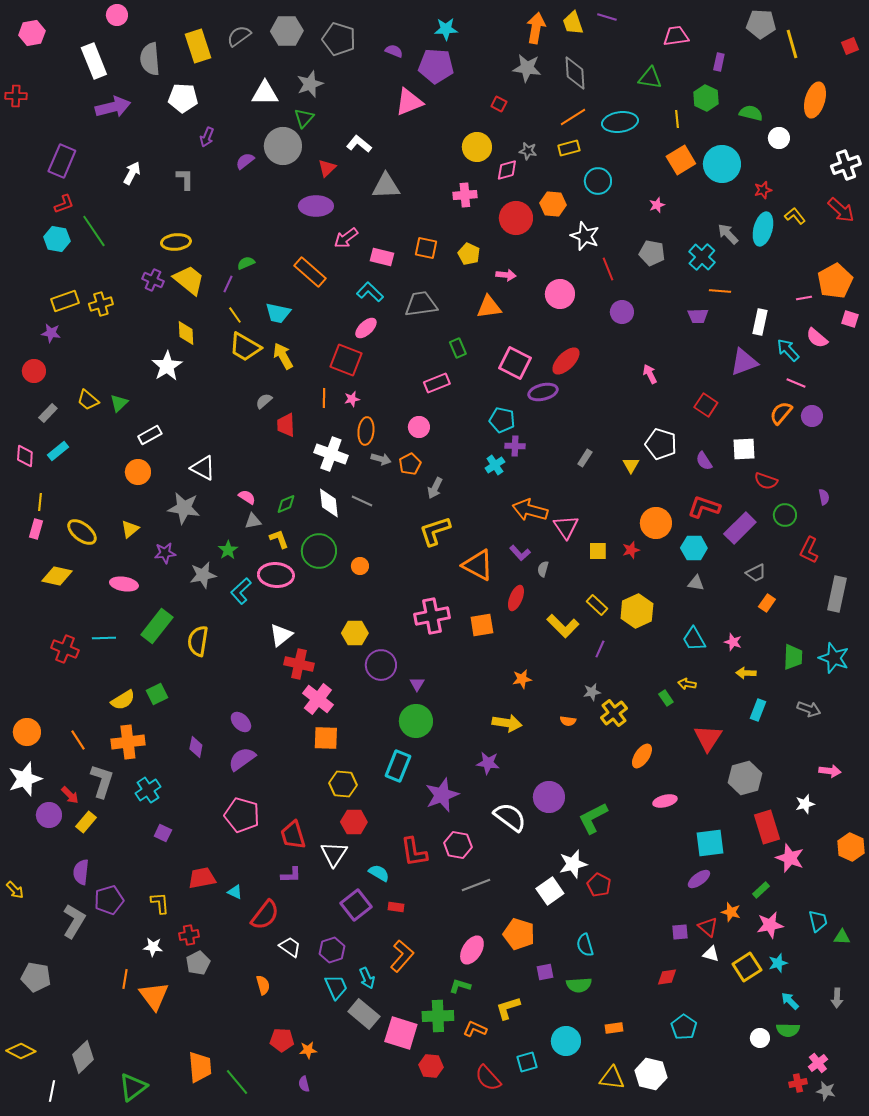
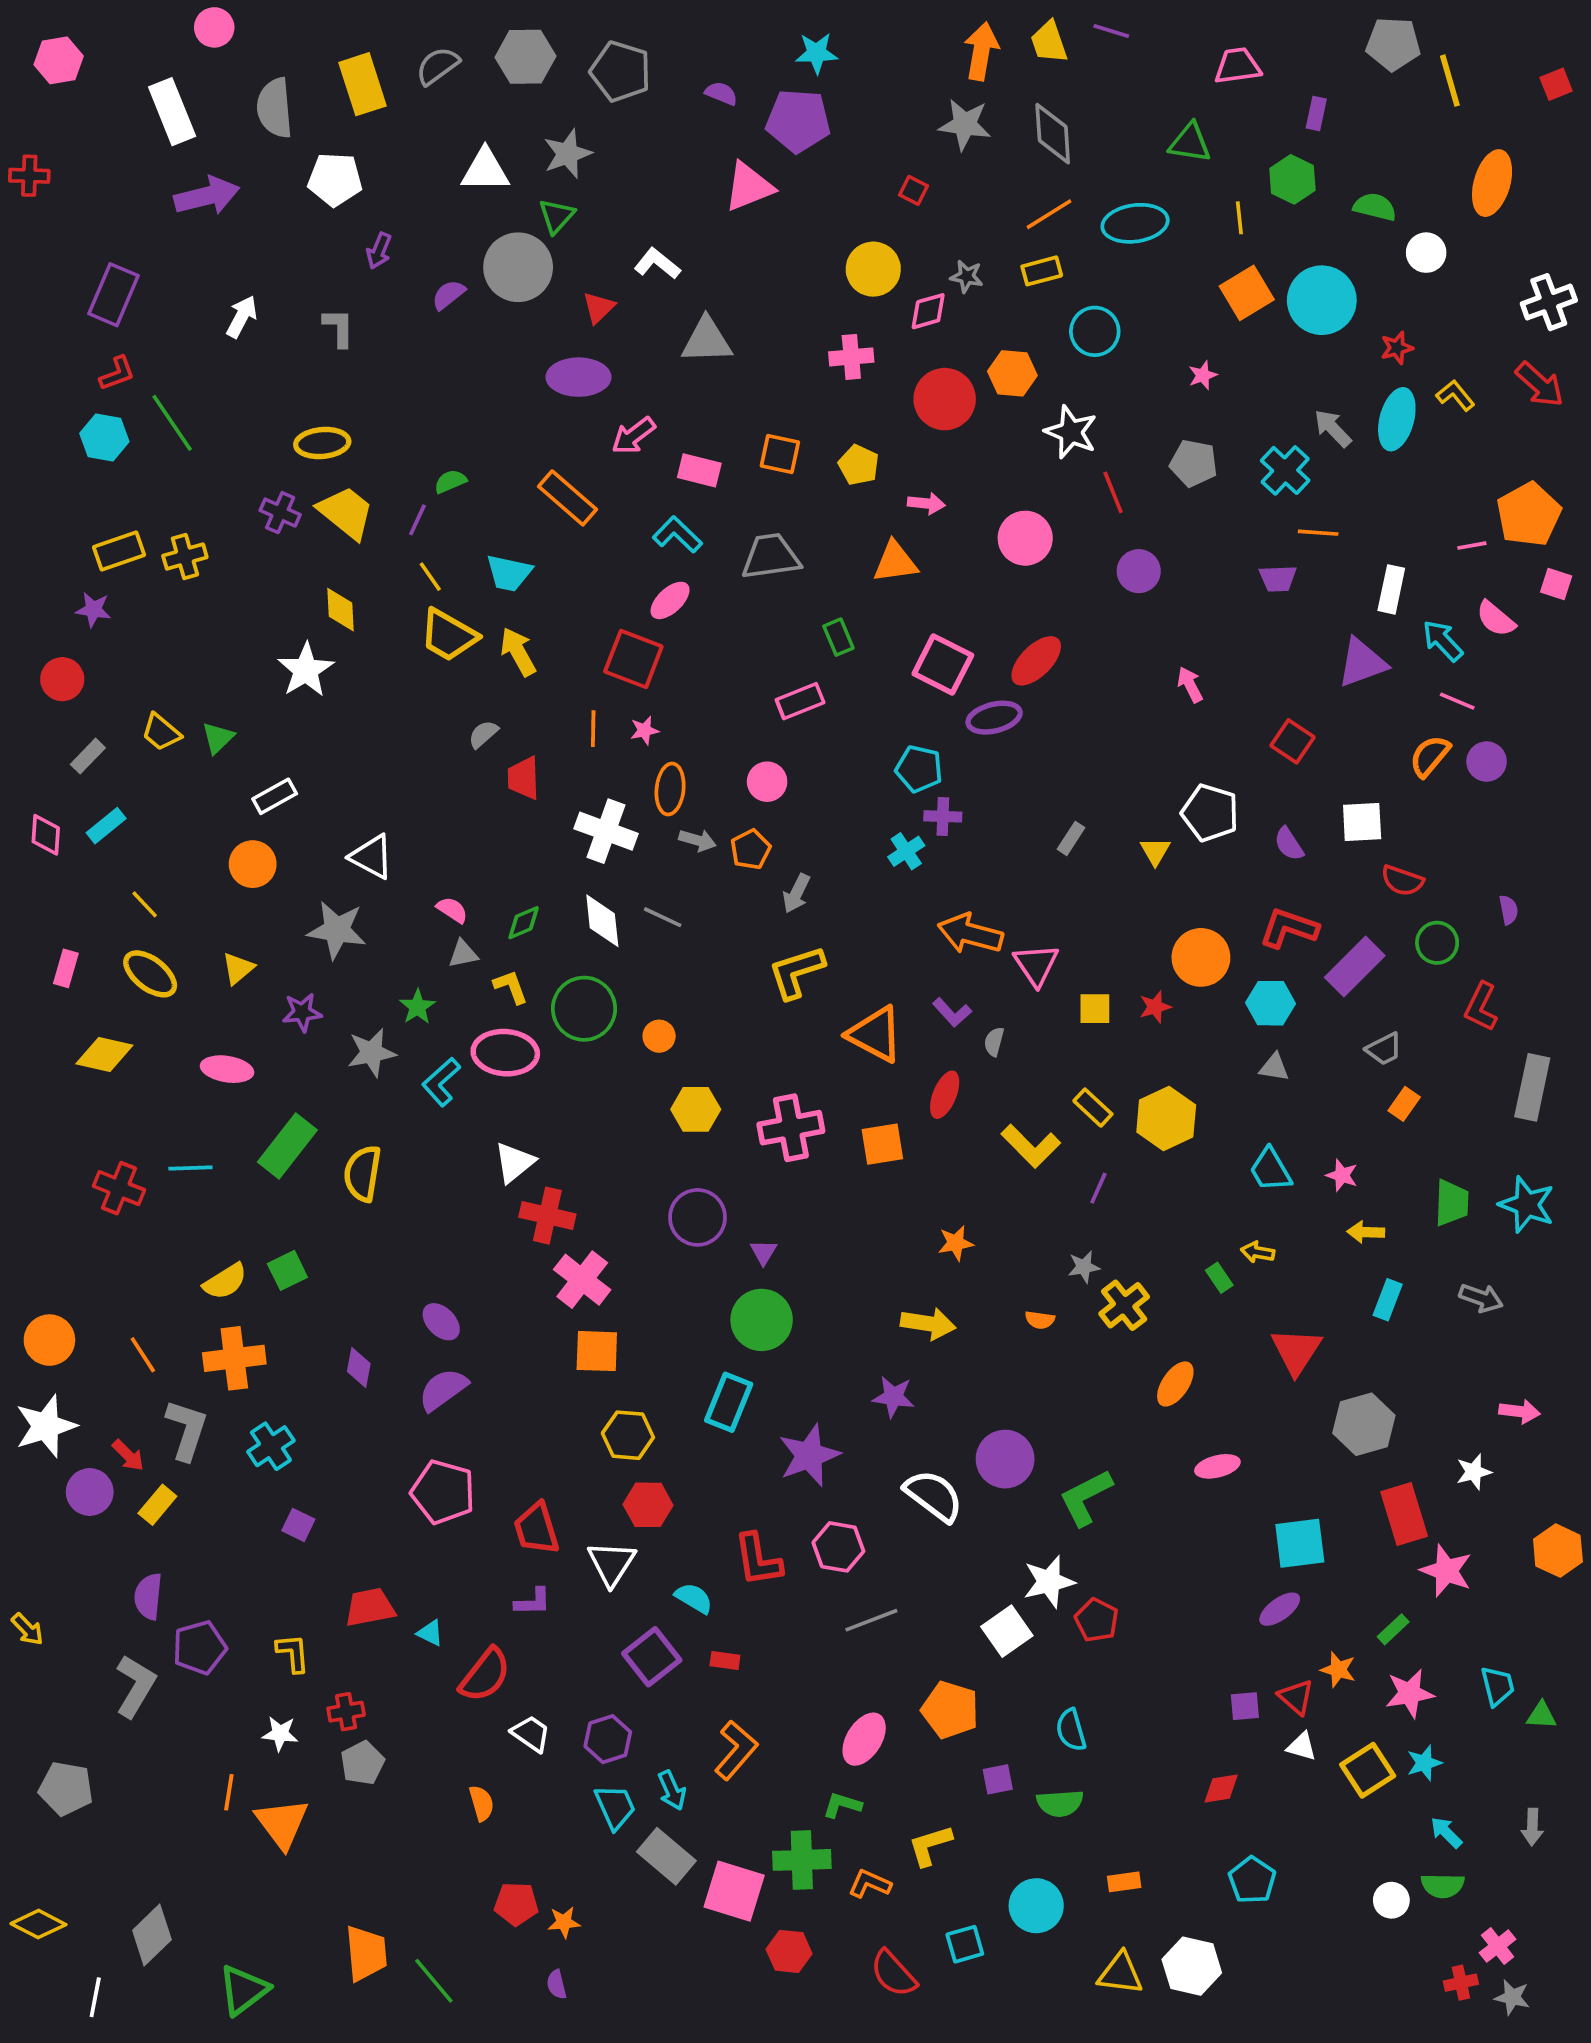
yellow line: (40, 502) -> (145, 904), moved, turned -48
yellow hexagon: (355, 633) -> (696, 1109), moved

